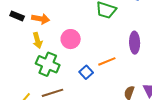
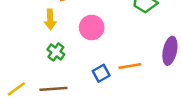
green cross: (48, 64) -> (56, 52), size x0.6

